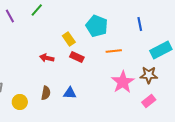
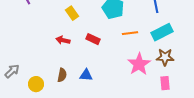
yellow rectangle: (69, 39) -> (72, 13), moved
cyan rectangle: (161, 50) -> (162, 32), moved
pink rectangle: (149, 101) -> (165, 83), turned -56

